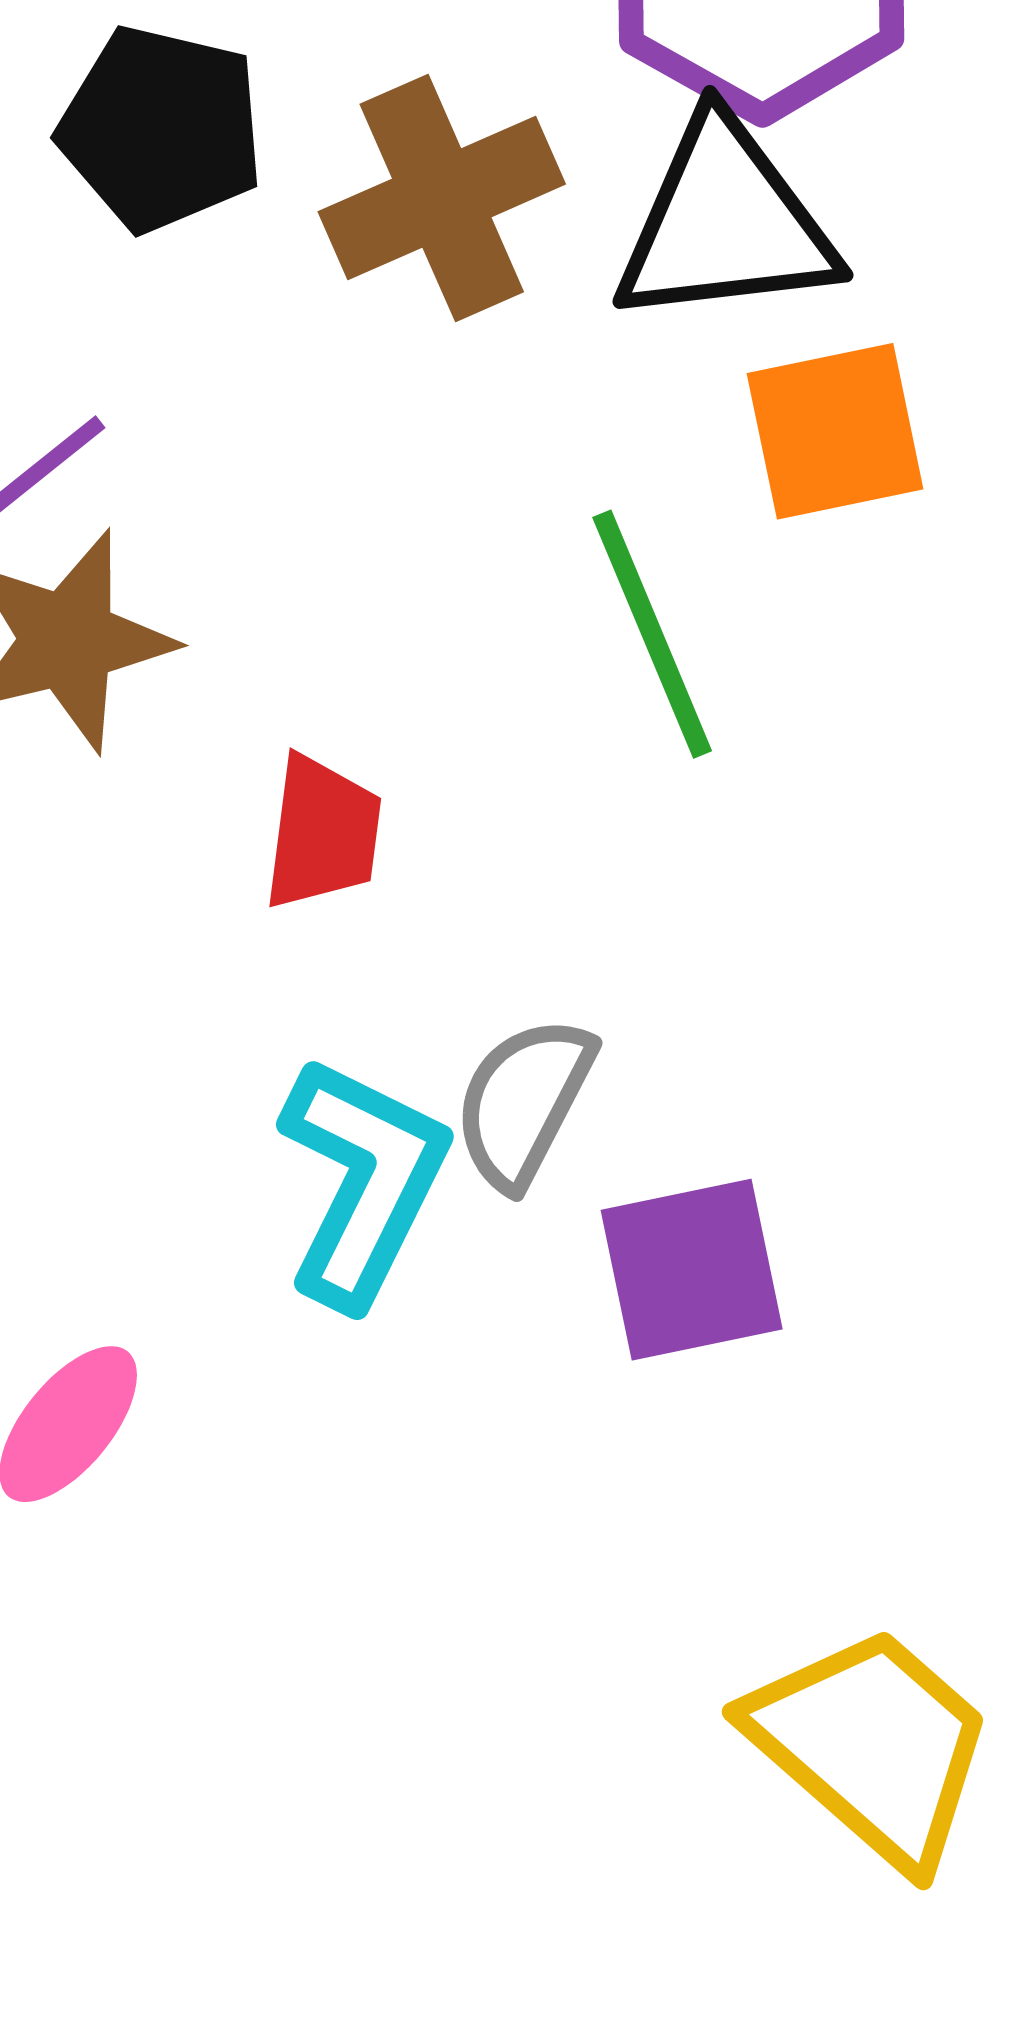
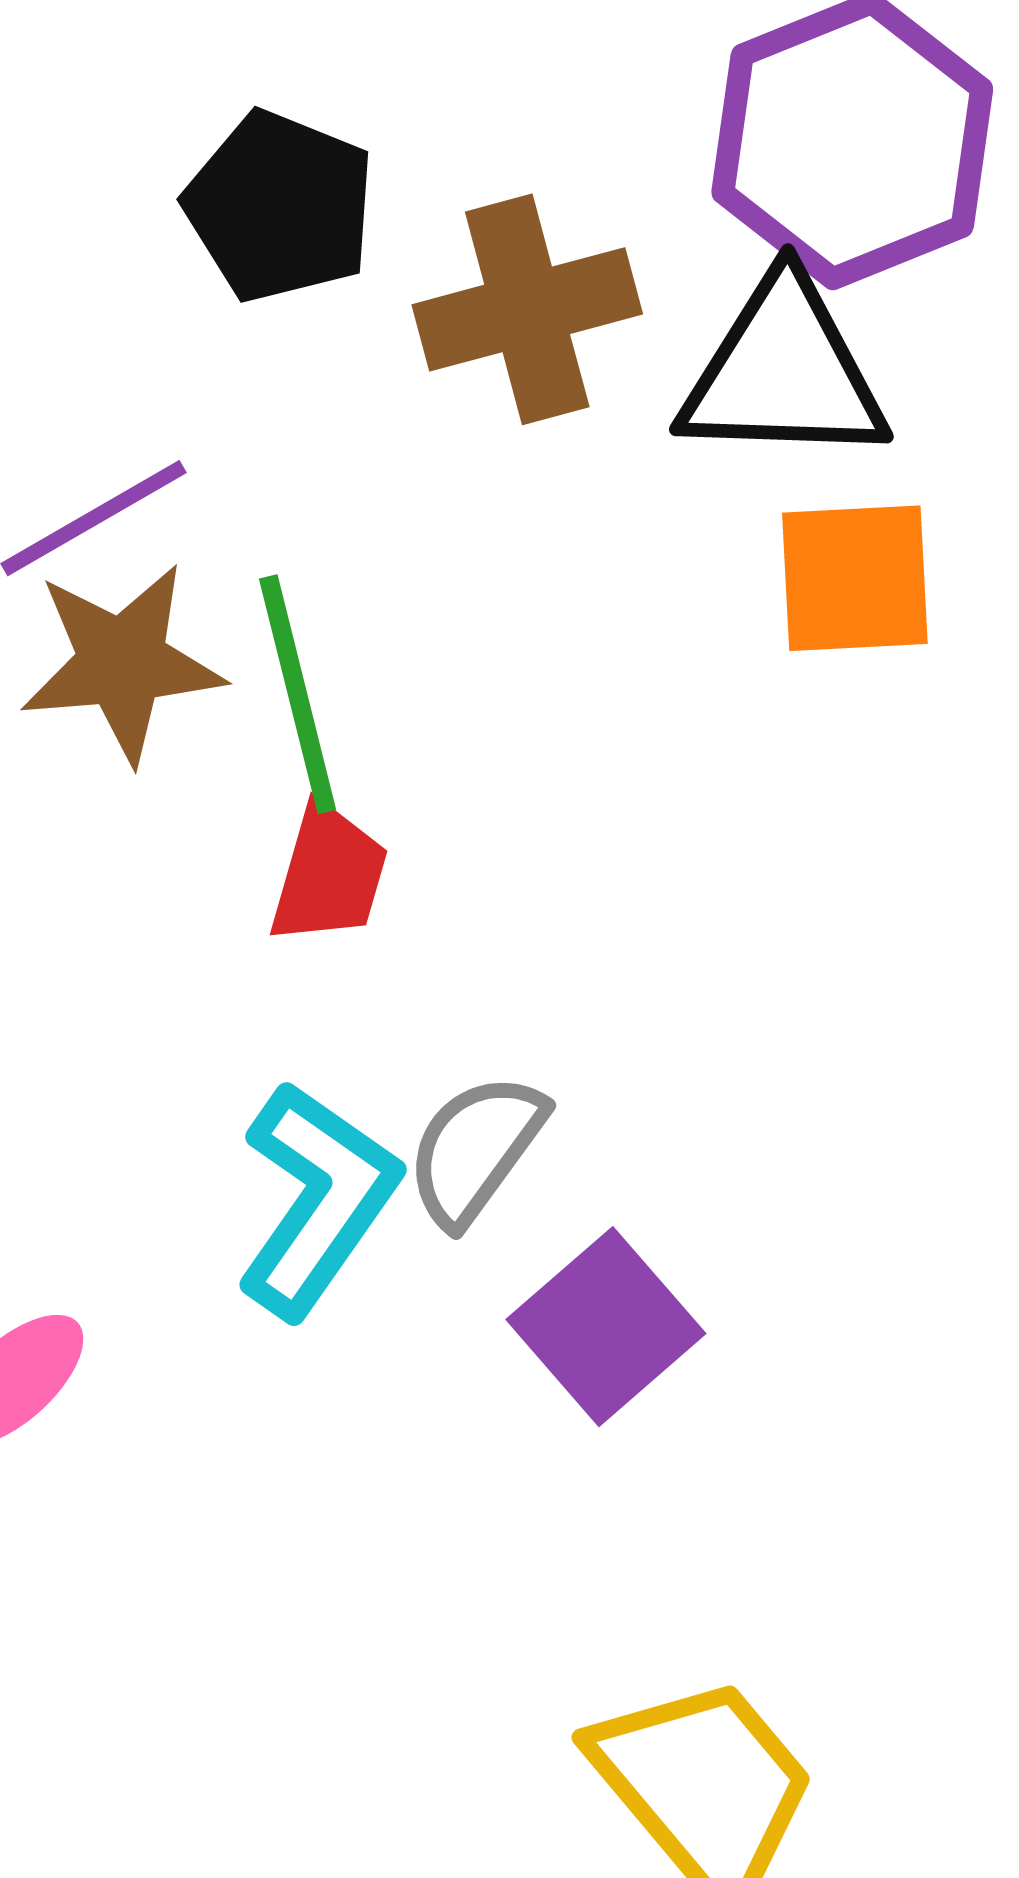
green line: (652, 634) -> (298, 694), moved
purple square: (692, 1270) -> (606, 1327), turned -38

